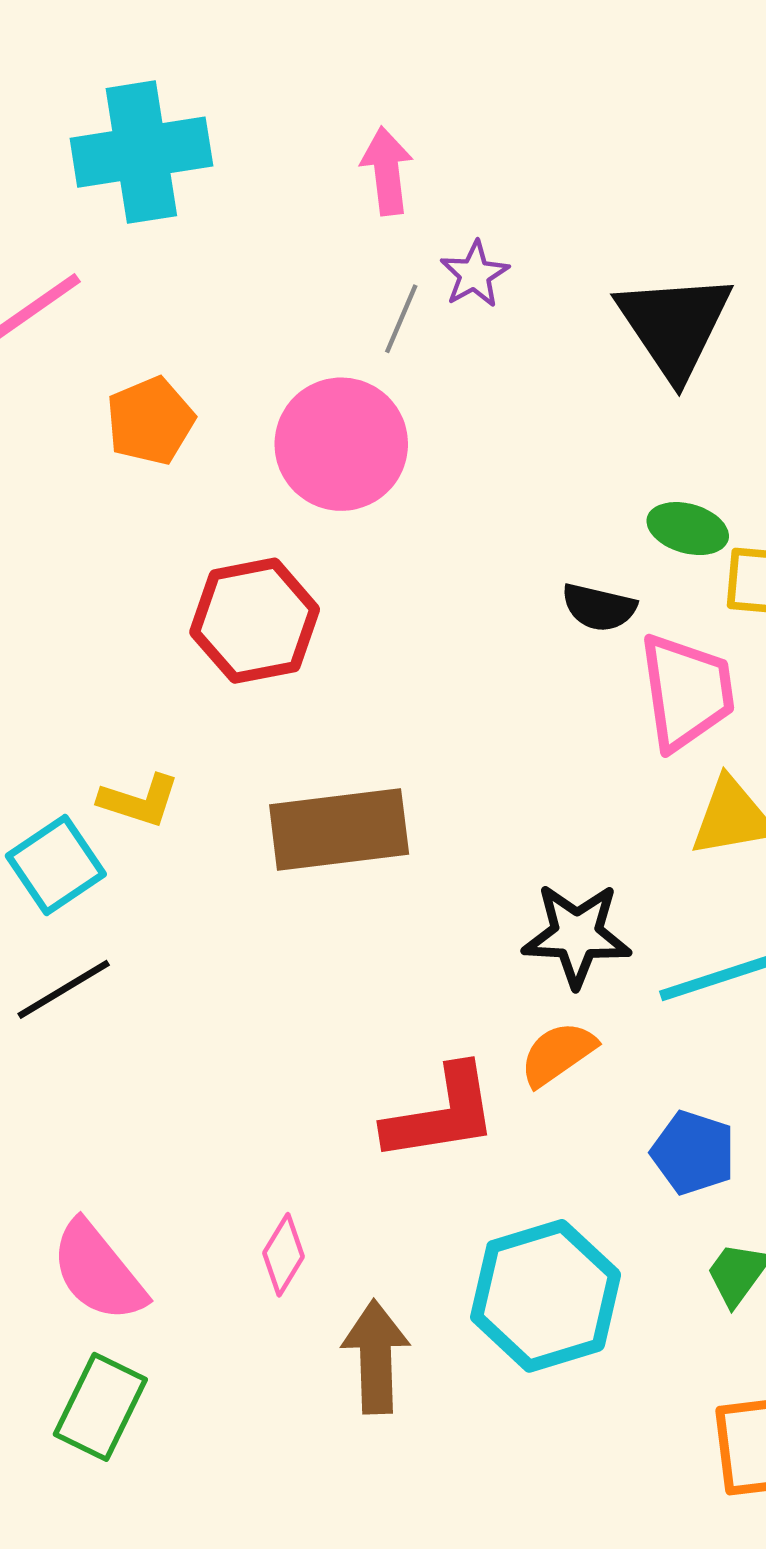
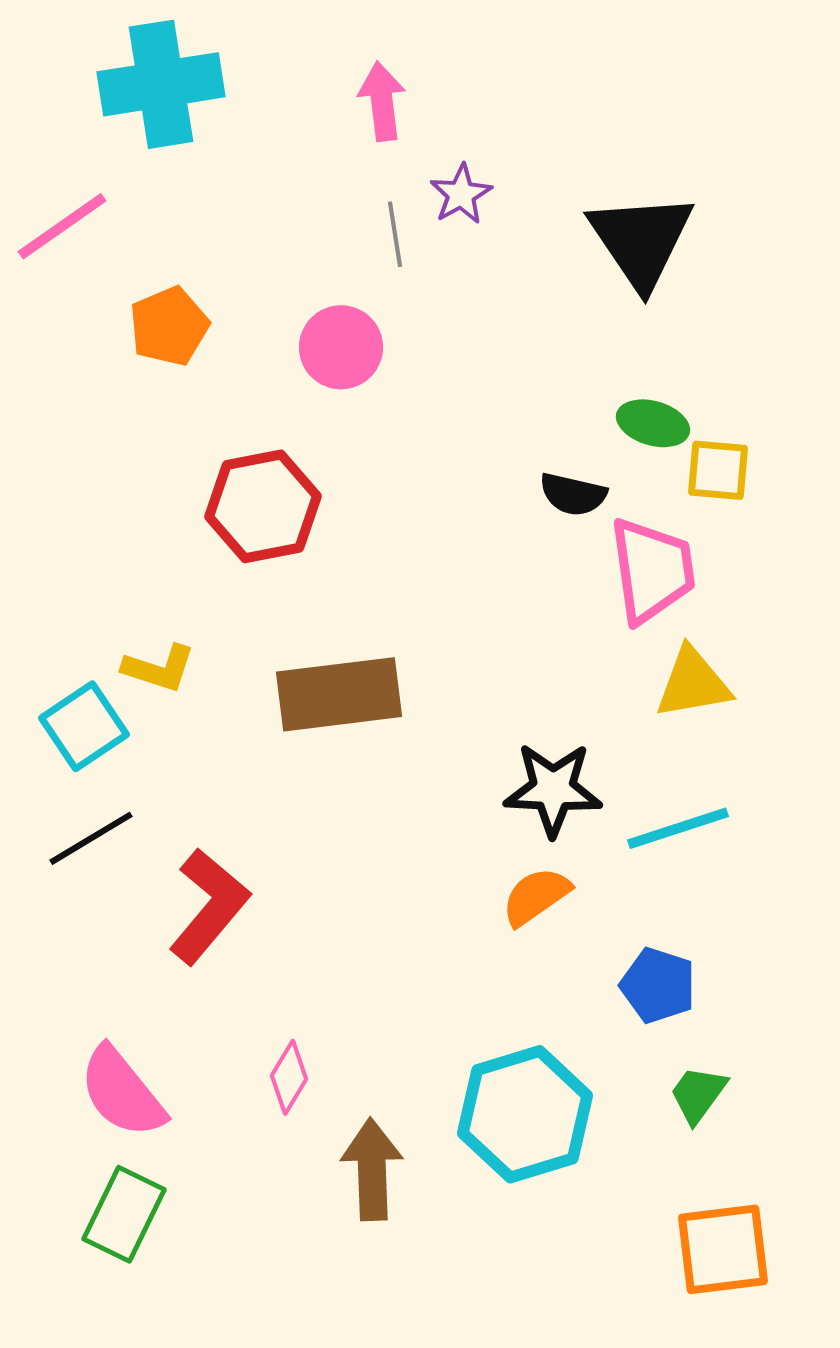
gray line: (401, 319) -> (395, 234), turned -32
pink circle: (341, 444) -> (341, 347), size x0.7
red L-shape: (441, 1114) -> (209, 906), moved, turned -41

